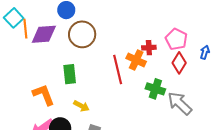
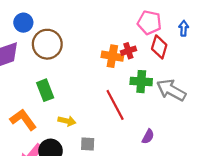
red cross: (149, 48) -> (128, 51), moved
red line: (118, 70) -> (115, 105), moved

